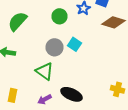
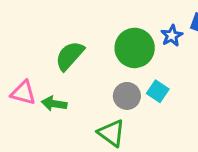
green circle: (60, 16) -> (135, 48), size x1.6

